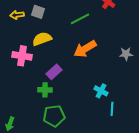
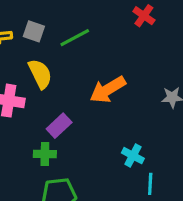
green line: (80, 19) -> (75, 38), moved
yellow semicircle: (42, 39) -> (40, 74), turned 84

